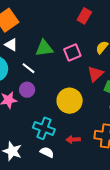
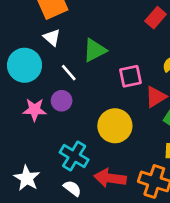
green triangle: (44, 48) -> (95, 50), turned -30
pink square: (72, 52) -> (130, 76), moved
red arrow: (73, 140) -> (110, 178), size x1.6

